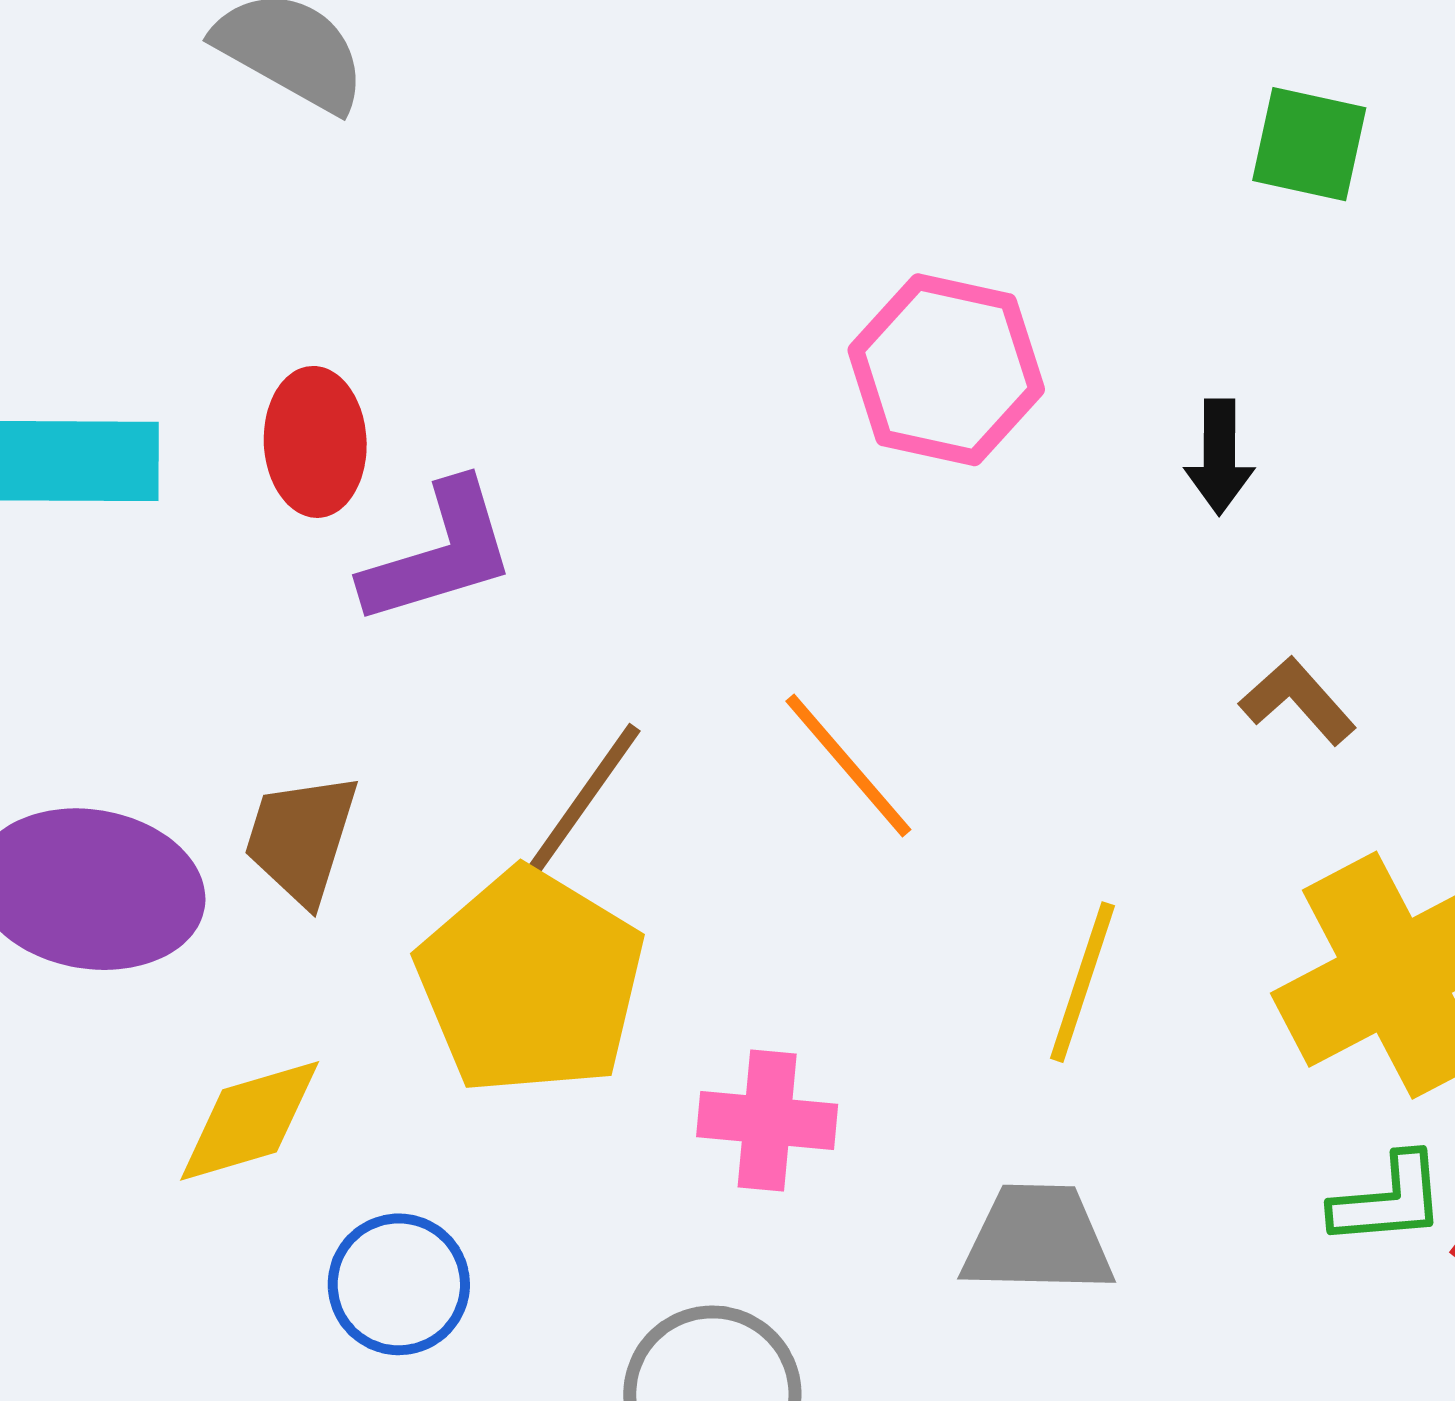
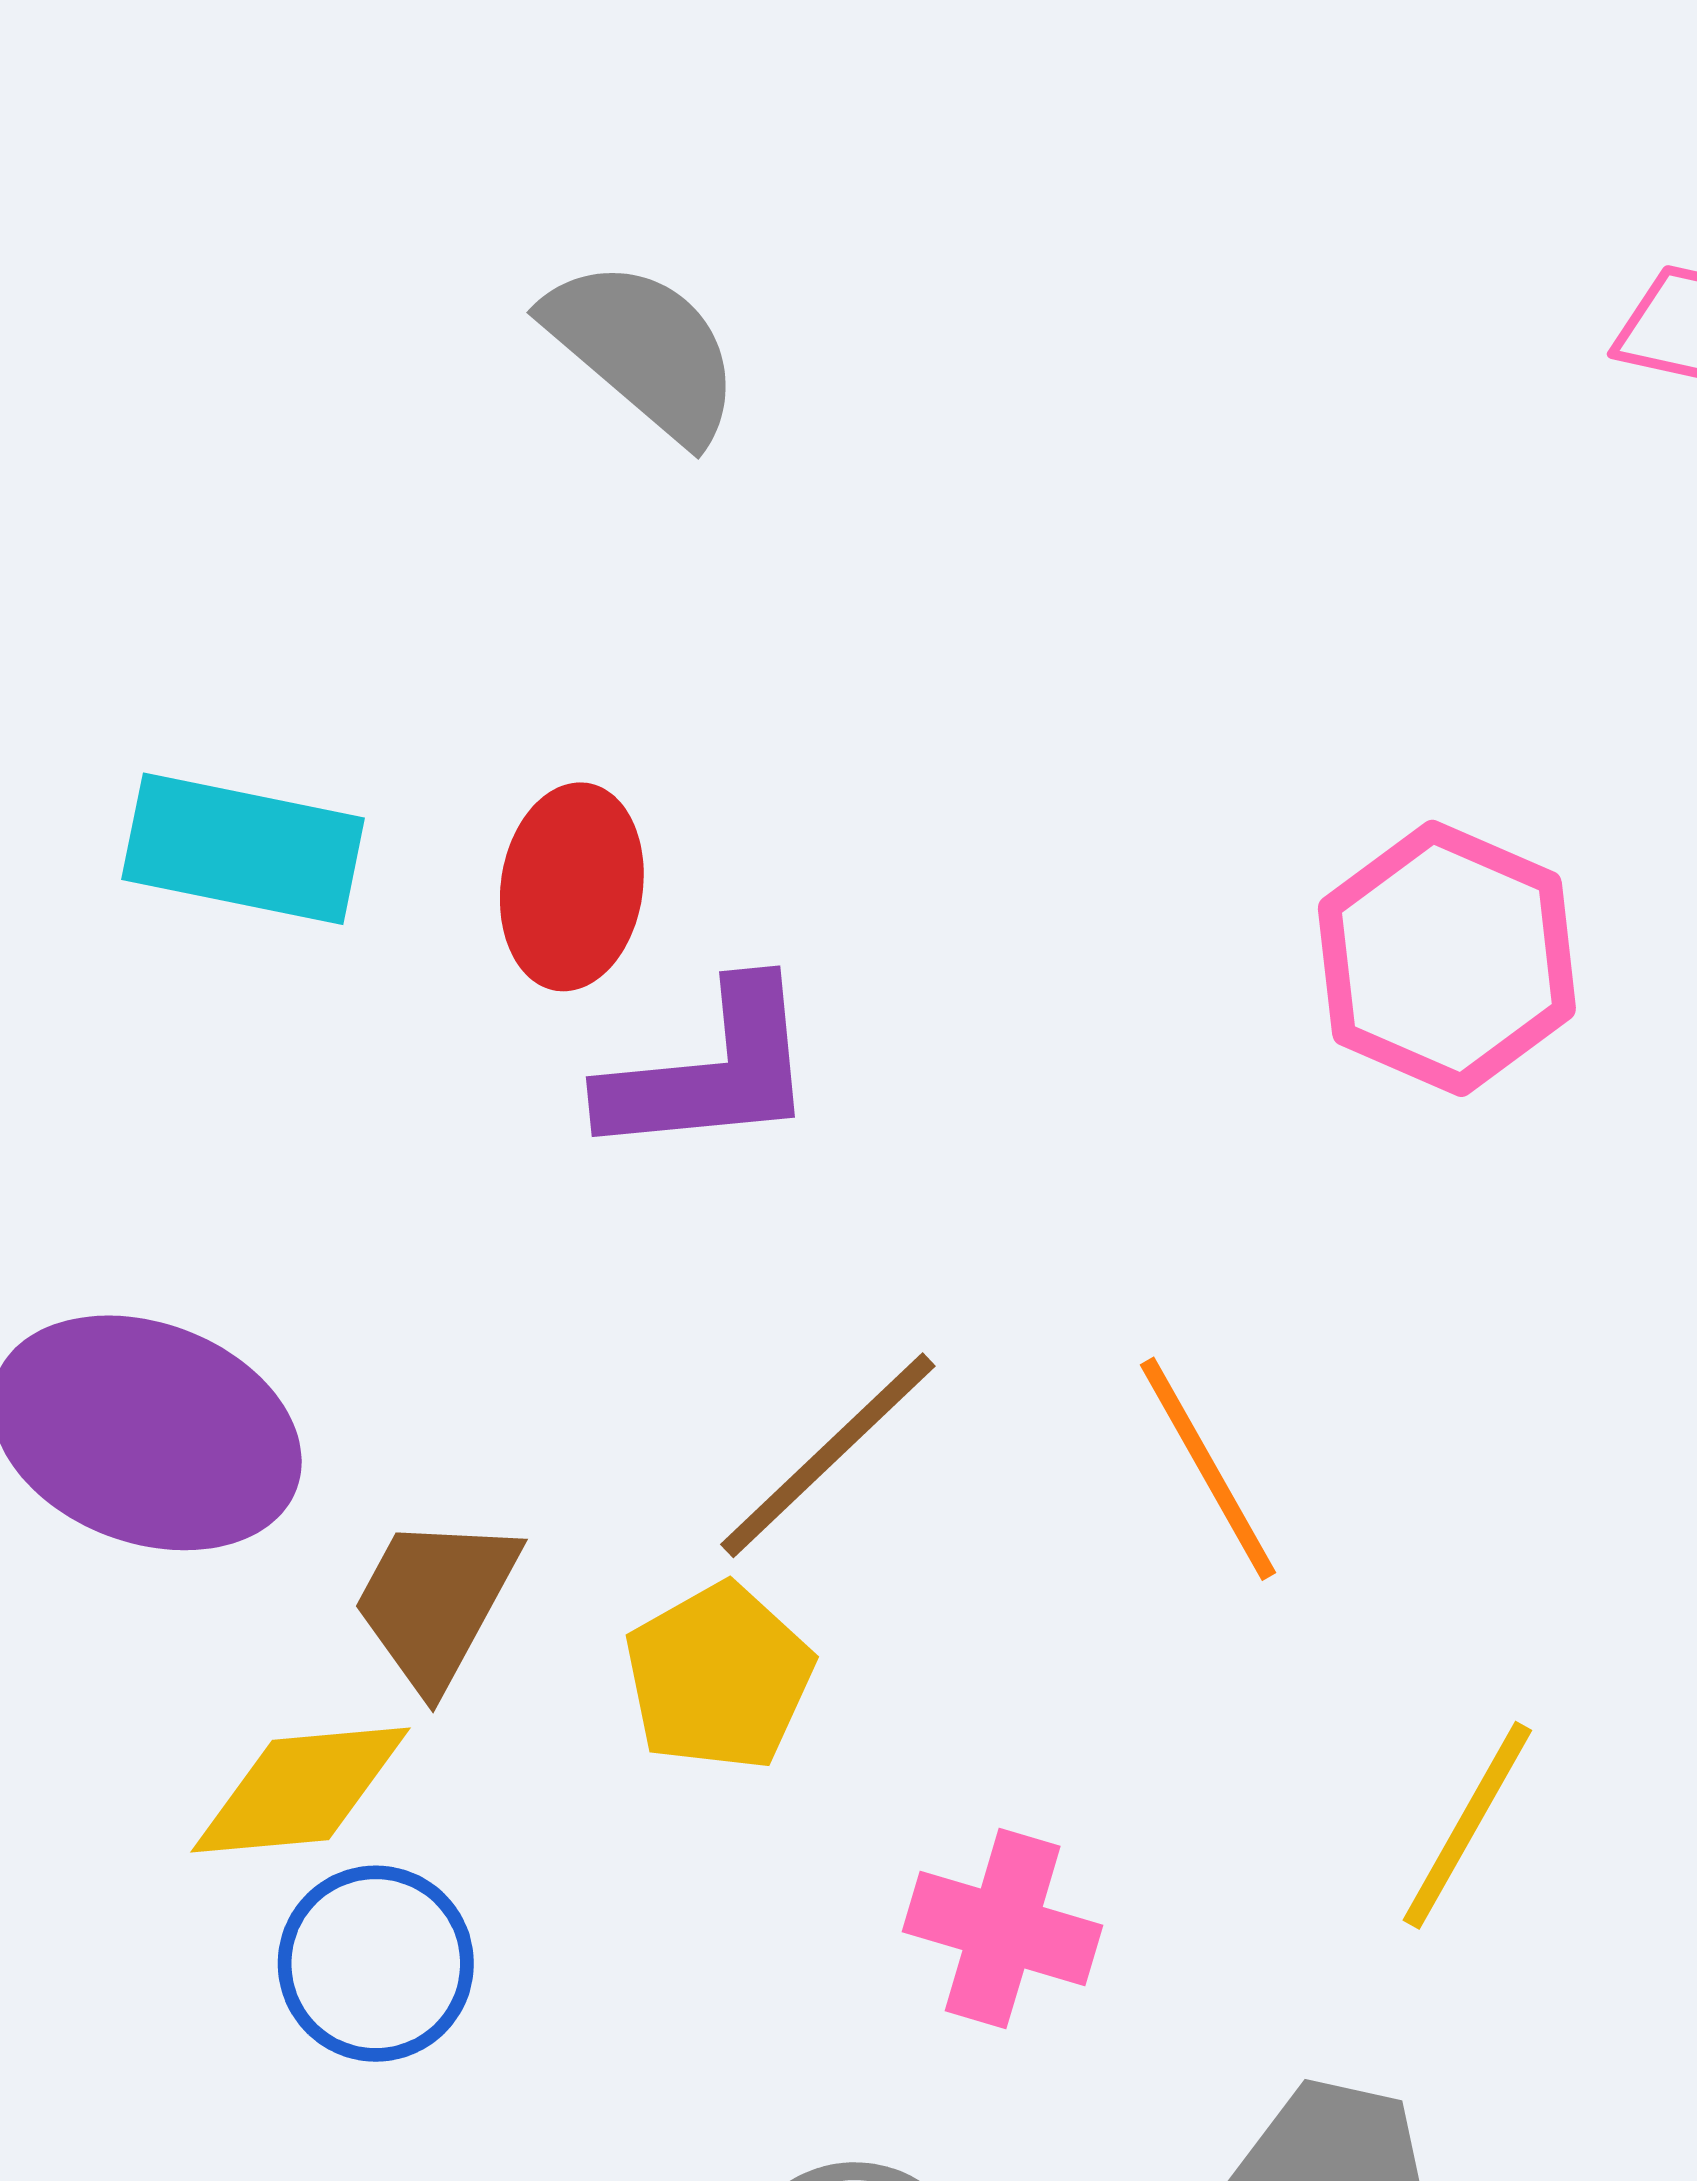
brown trapezoid: (301, 838) -> (435, 1602), moved
yellow pentagon: (530, 982) -> (719, 1677), size x0.6
blue circle: (399, 1284) -> (376, 1964), moved

